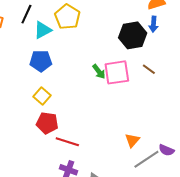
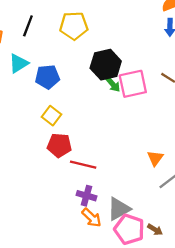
yellow pentagon: (67, 17) -> (74, 26), turned -30
cyan triangle: (43, 30) -> (19, 63), moved
black hexagon: (133, 35) -> (106, 65), moved

